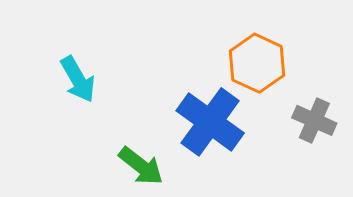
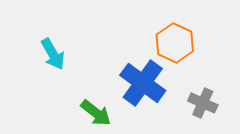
gray cross: (314, 120) -> (203, 103), moved

